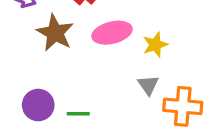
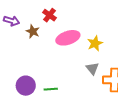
brown star: (55, 33) -> (33, 31), moved, size x0.6

